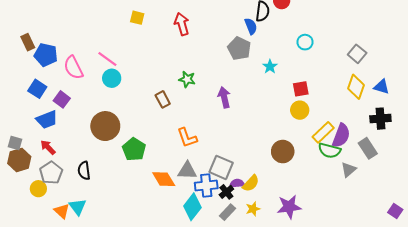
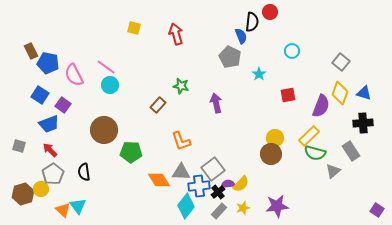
brown rectangle: (163, 99) -> (158, 105), turned 70
yellow circle: (300, 110) -> (275, 138), moved
purple semicircle: (341, 136) -> (321, 106), moved
green pentagon: (134, 149) -> (131, 152), turned -30
brown hexagon: (19, 160) -> (23, 194), moved
gray square: (221, 167) -> (213, 169), turned 30

